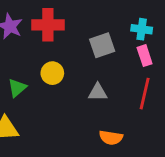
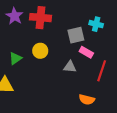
cyan cross: (142, 29) -> (96, 24), moved
pink rectangle: (145, 56) -> (86, 52), moved, turned -48
orange semicircle: (111, 138) -> (87, 100), moved

